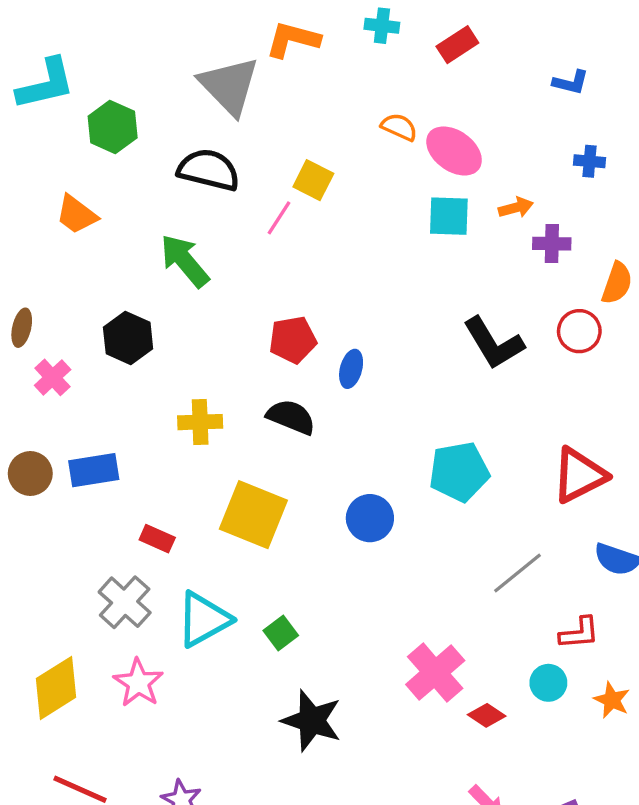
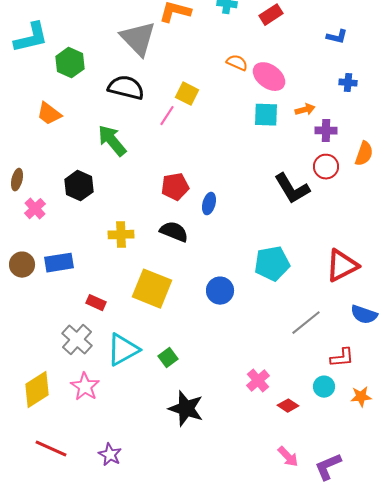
red circle: (579, 331) -> (326, 167), moved
pink cross: (435, 673) -> (258, 381), size x0.7
orange star: (612, 700) -> (361, 397), turned -30

